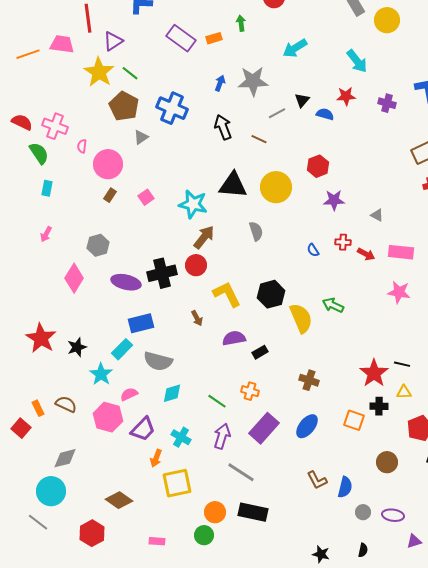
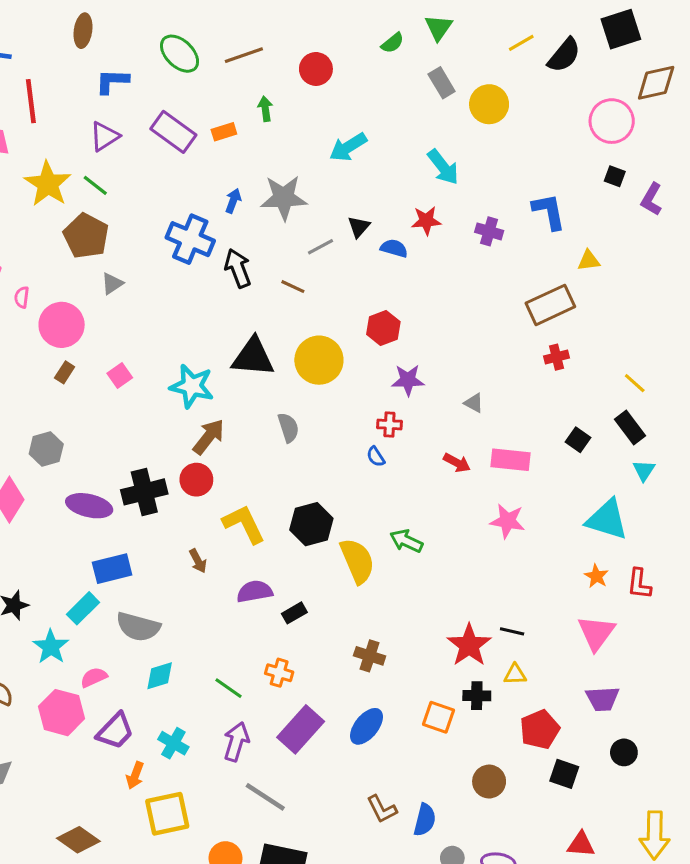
purple triangle: (113, 41) -> (104, 136), moved
blue cross: (172, 108) -> (190, 239), moved
red cross: (343, 242) -> (389, 424), moved

